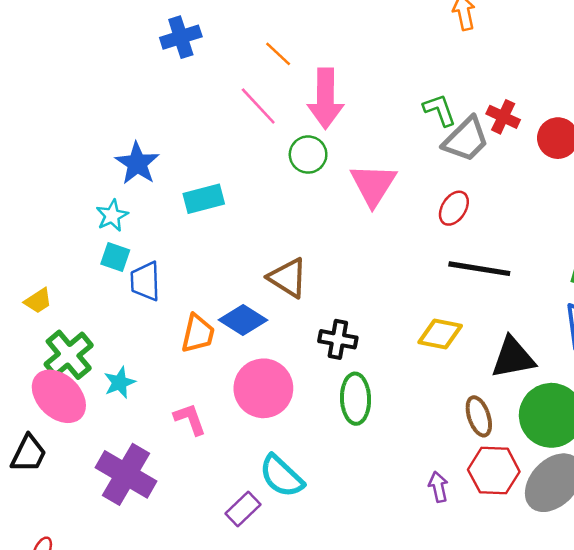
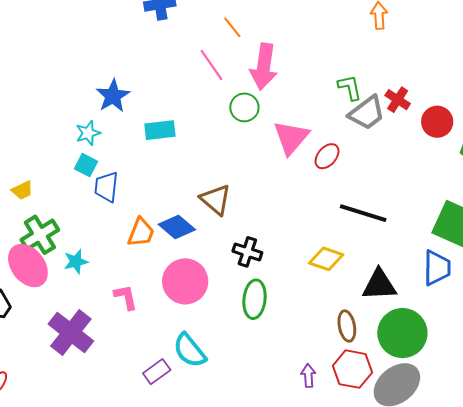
red ellipse: (454, 208) -> (327, 156), moved

